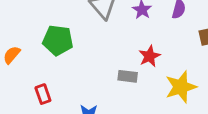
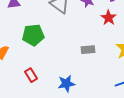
red star: (150, 56) -> (109, 18), moved

